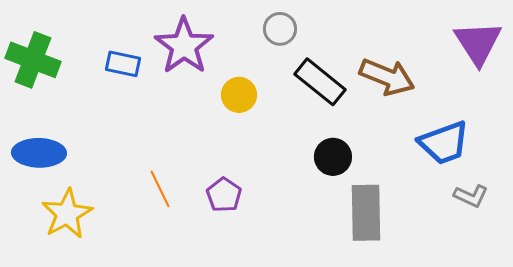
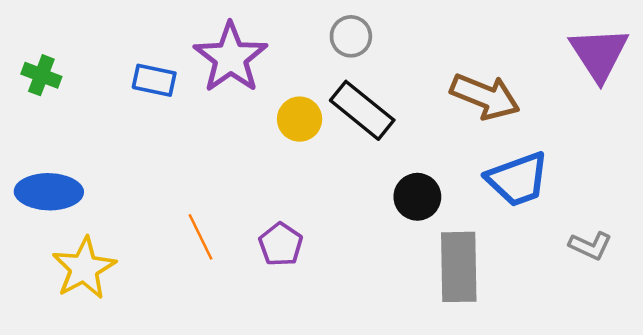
green cross: (33, 60) -> (41, 75), size x0.6
black rectangle: (320, 82) -> (362, 110), moved
blue trapezoid: (444, 143) -> (518, 179), moved

